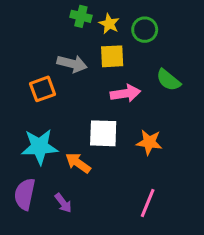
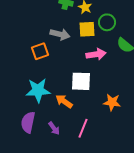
green circle: (145, 30) -> (107, 22), moved
orange star: (149, 142) -> (112, 102), moved
pink line: (148, 203) -> (83, 128), moved

